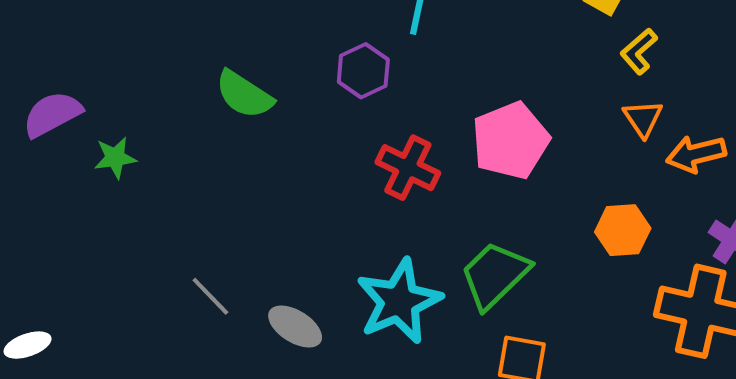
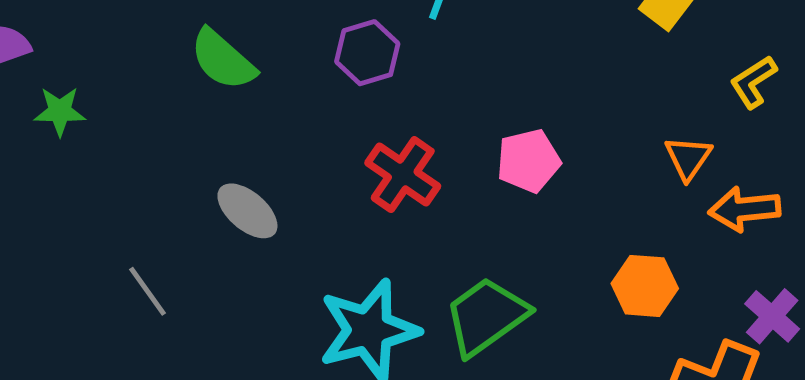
yellow L-shape: (639, 51) -> (753, 82), moved
pink pentagon: (511, 141) -> (528, 161), size x0.7
gray ellipse: (295, 326) -> (247, 211), moved

